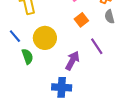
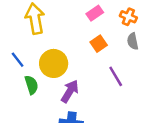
purple arrow: (72, 61) -> (70, 91), moved

